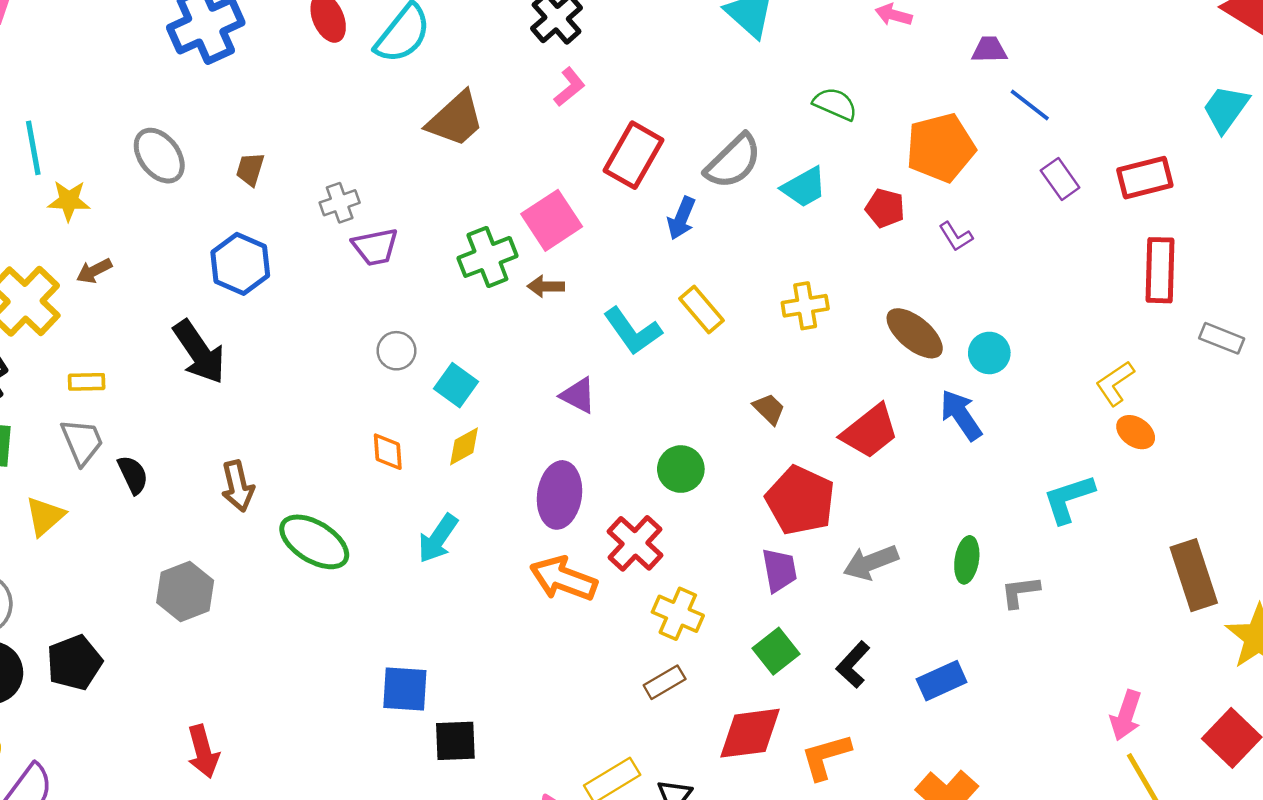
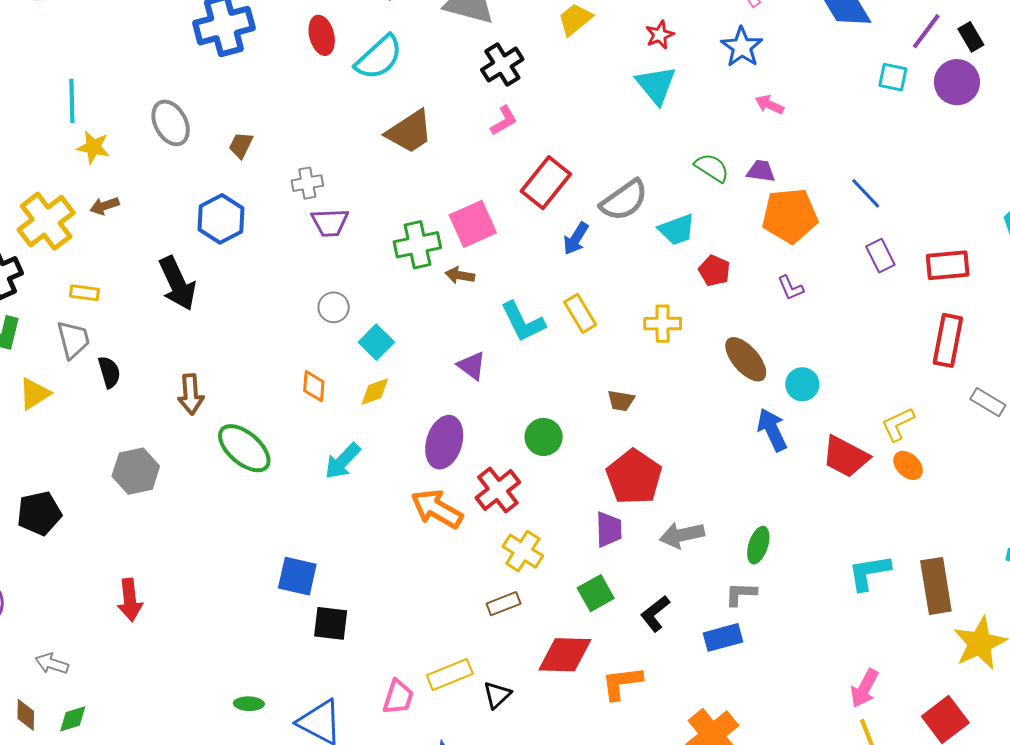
purple trapezoid: (989, 50) -> (761, 171), moved
red pentagon: (885, 208) -> (714, 271), moved
brown trapezoid: (769, 409) -> (621, 401), turned 136
red trapezoid: (870, 431) -> (846, 457), moved, turned 57
cyan L-shape: (1069, 499) -> (869, 572), moved
gray L-shape: (1020, 592) -> (741, 594), moved

